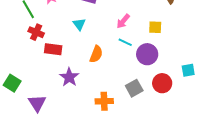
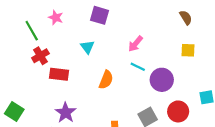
yellow square: (155, 27) -> (188, 50), moved
red cross: (36, 32) -> (40, 56), turned 35
purple star: (69, 77) -> (66, 113), moved

